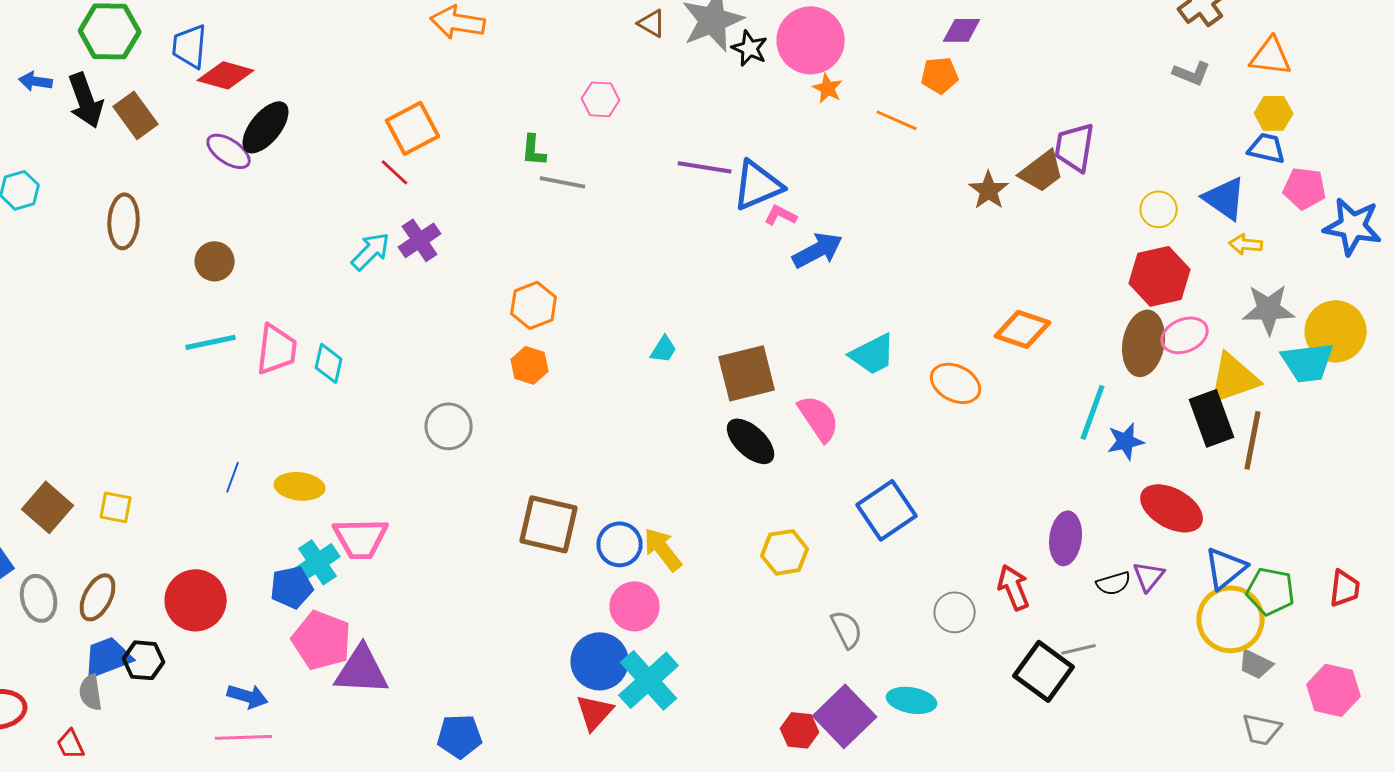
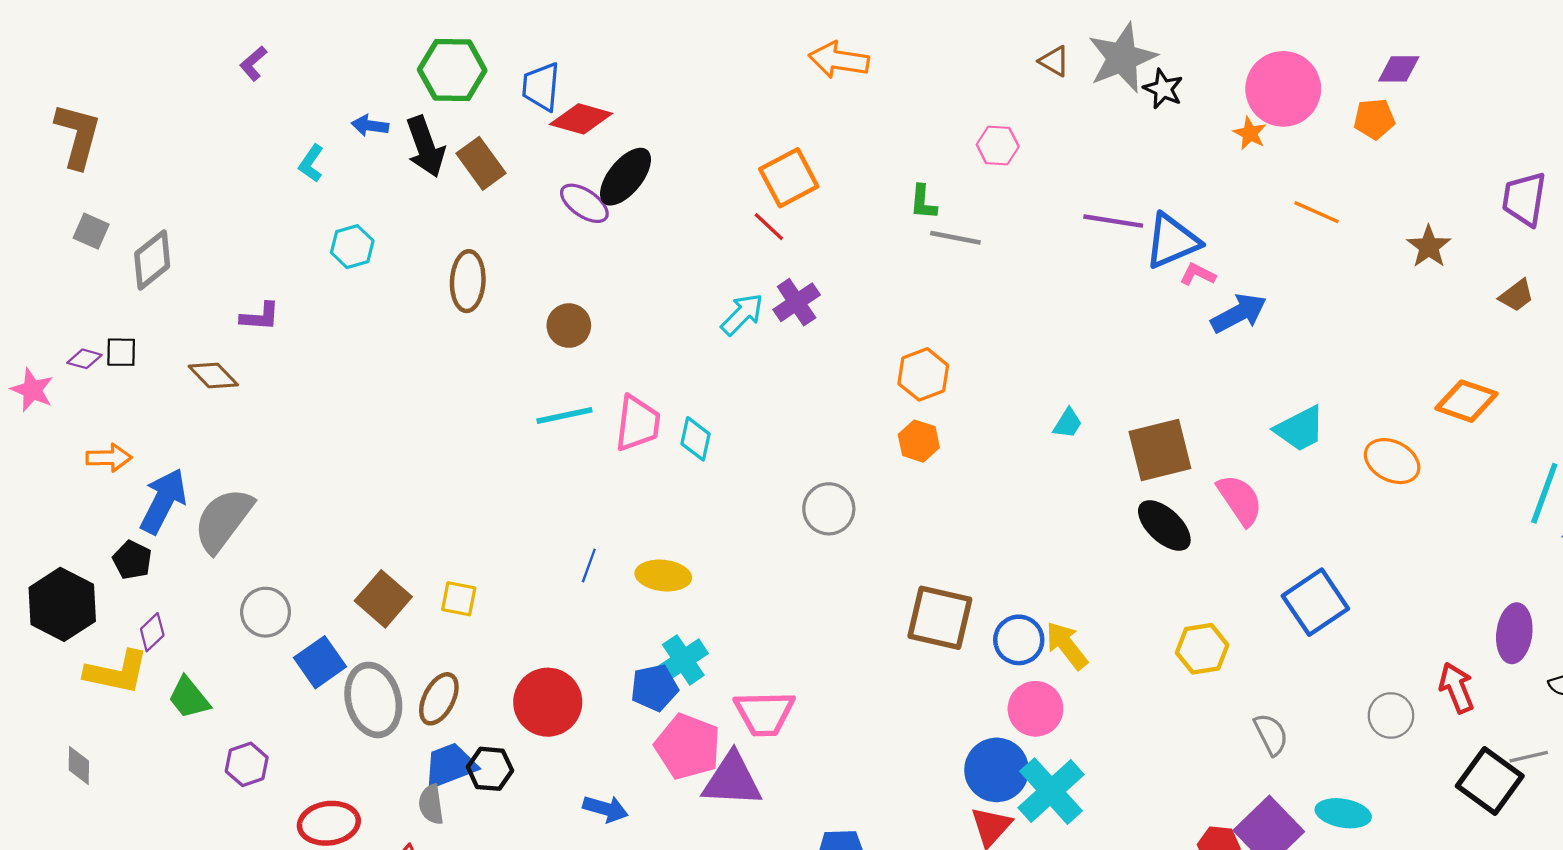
pink circle: (811, 40) -> (1283, 89), moved
orange line: (897, 120) -> (1317, 212), moved
brown trapezoid: (1042, 171) -> (1517, 296), moved, size x0.7
pink trapezoid: (361, 538) -> (764, 713), moved
gray ellipse: (39, 598) -> (373, 700), size x1.4

